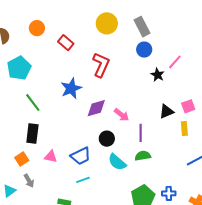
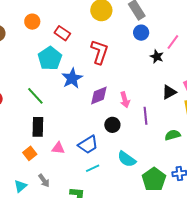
cyan pentagon: (19, 68) -> (50, 58), moved
pink arrow: (122, 115) -> (125, 100), turned 42
green semicircle: (143, 156) -> (173, 135), moved
cyan semicircle: (117, 162) -> (127, 159), moved
gray arrow: (29, 181) -> (44, 181), moved

